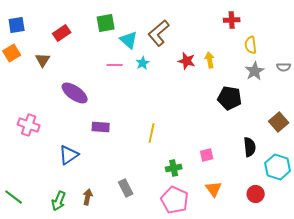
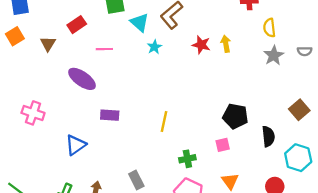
red rectangle: (62, 33) -> (77, 25), moved
pink line: (115, 65) -> (104, 49), moved
black pentagon: (230, 98) -> (235, 116), moved

